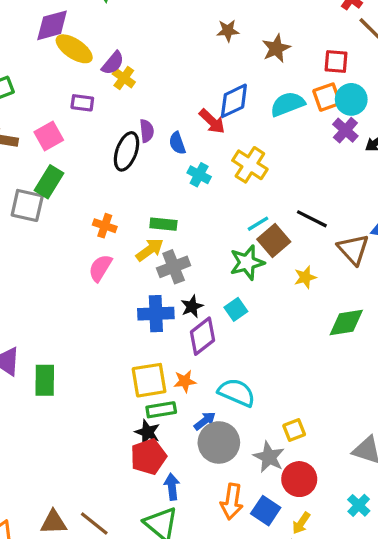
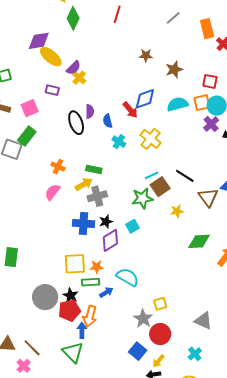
black ellipse: (126, 151) -> (76, 123), turned -45
green rectangle: (161, 410) -> (91, 282), moved
gray circle: (219, 442) -> (45, 297), moved
orange arrow: (232, 502) -> (90, 316), moved

